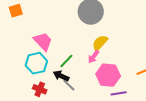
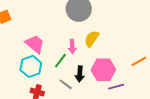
pink arrow: (94, 57) -> (72, 47), moved, turned -32
black arrow: (61, 76) -> (80, 74), moved, turned -105

